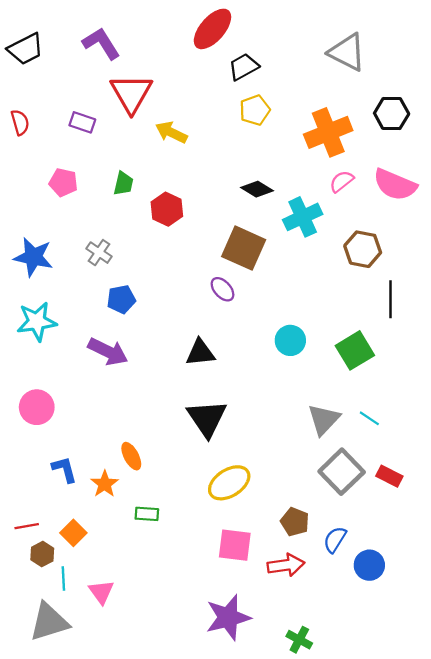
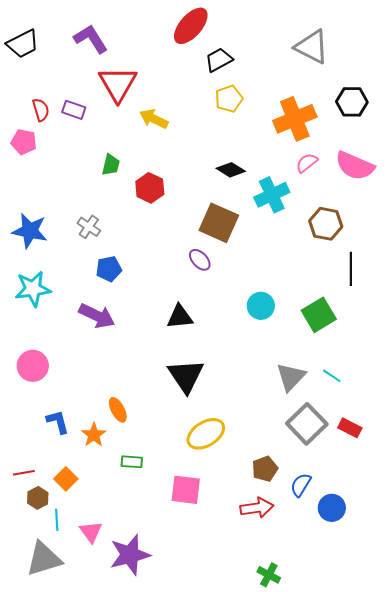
red semicircle: (20, 122) -> (41, 110), moved
pink pentagon: (63, 182) -> (24, 142), moved
brown pentagon: (295, 522) -> (265, 469), turned 30
pink square: (235, 545) -> (186, 490), moved
purple star: (228, 617) -> (130, 555), moved

